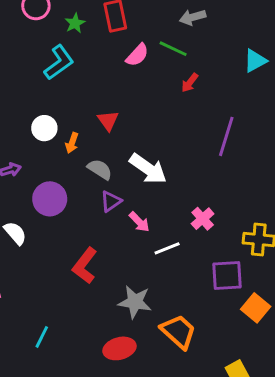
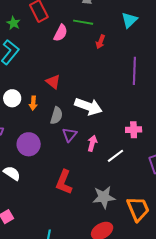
cyan triangle: (255, 61) -> (129, 20), moved
gray semicircle: (100, 169) -> (56, 116), turned 90
pink cross: (203, 219) -> (134, 130), turned -35
pink arrow: (139, 222) -> (92, 143), turned -105
orange trapezoid: (178, 332) -> (138, 209), turned 40

